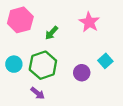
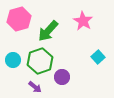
green arrow: (52, 33) -> (48, 31), size x1.6
purple circle: (82, 73) -> (62, 77), moved

